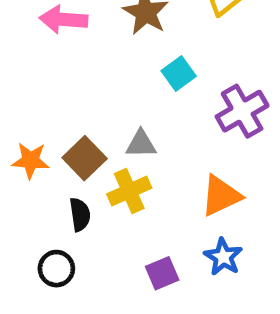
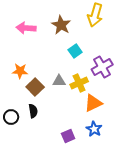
orange star: (31, 160) -> (20, 71), moved
yellow cross: (129, 191) -> (79, 83), moved
black circle: (56, 269) -> (11, 117), moved

